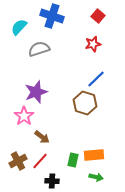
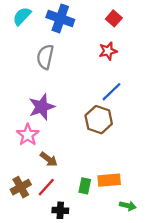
cyan semicircle: (19, 27) -> (22, 16), moved
gray semicircle: (39, 49) -> (45, 57), turned -60
green arrow: (96, 177) -> (128, 206), moved

